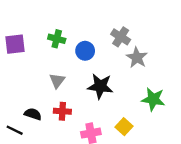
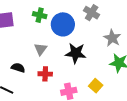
blue circle: (85, 51) -> (63, 24), size x1.5
gray star: (137, 58) -> (112, 38), moved
black semicircle: (33, 114) -> (18, 68), moved

